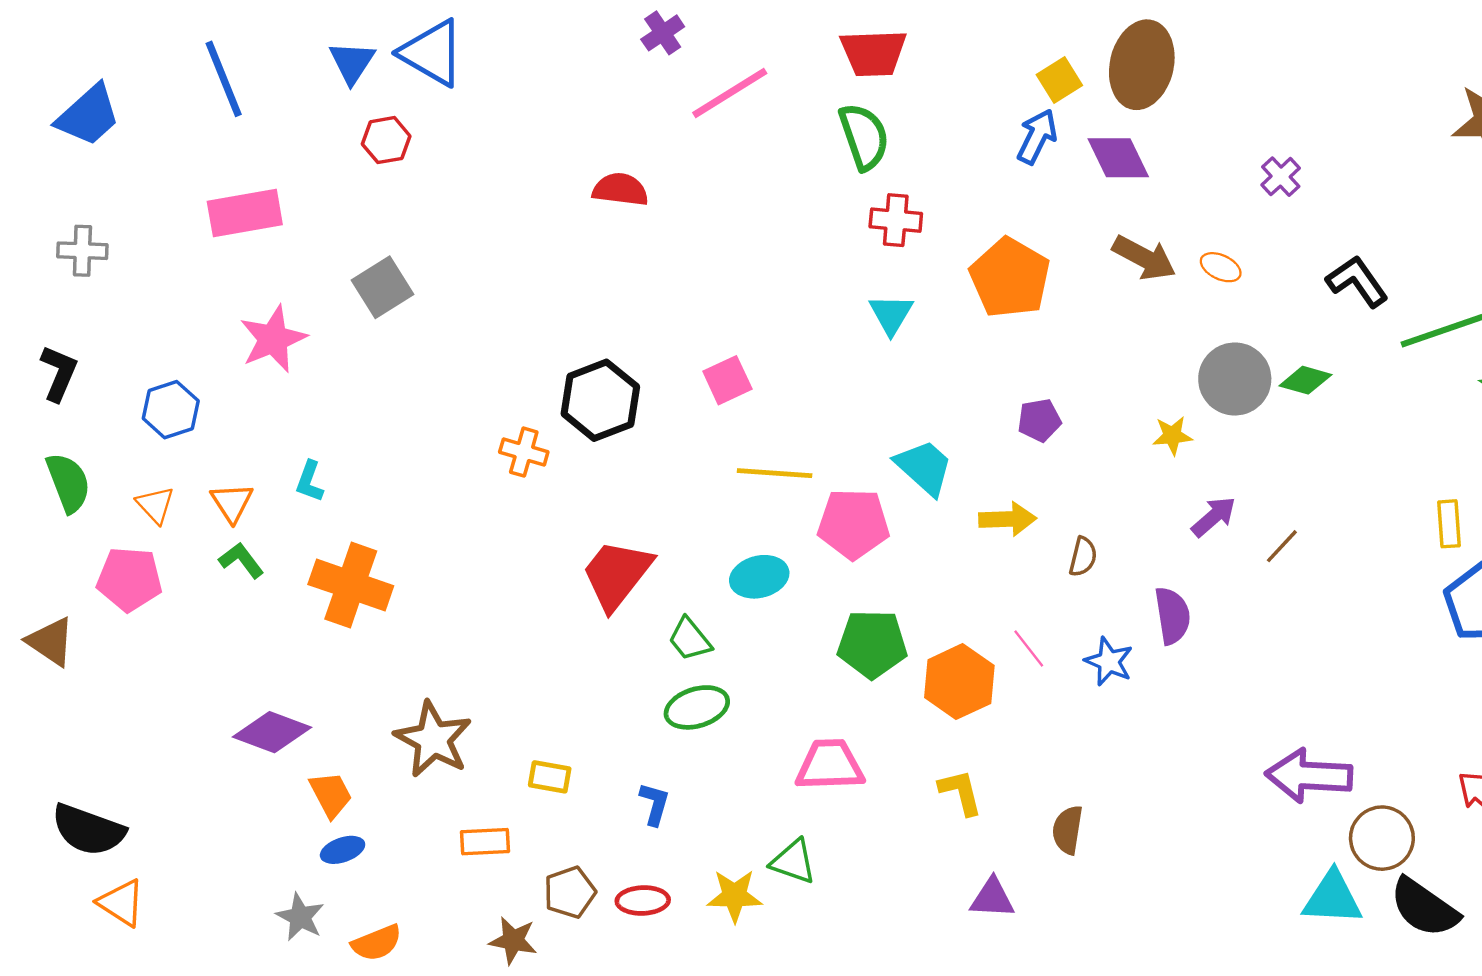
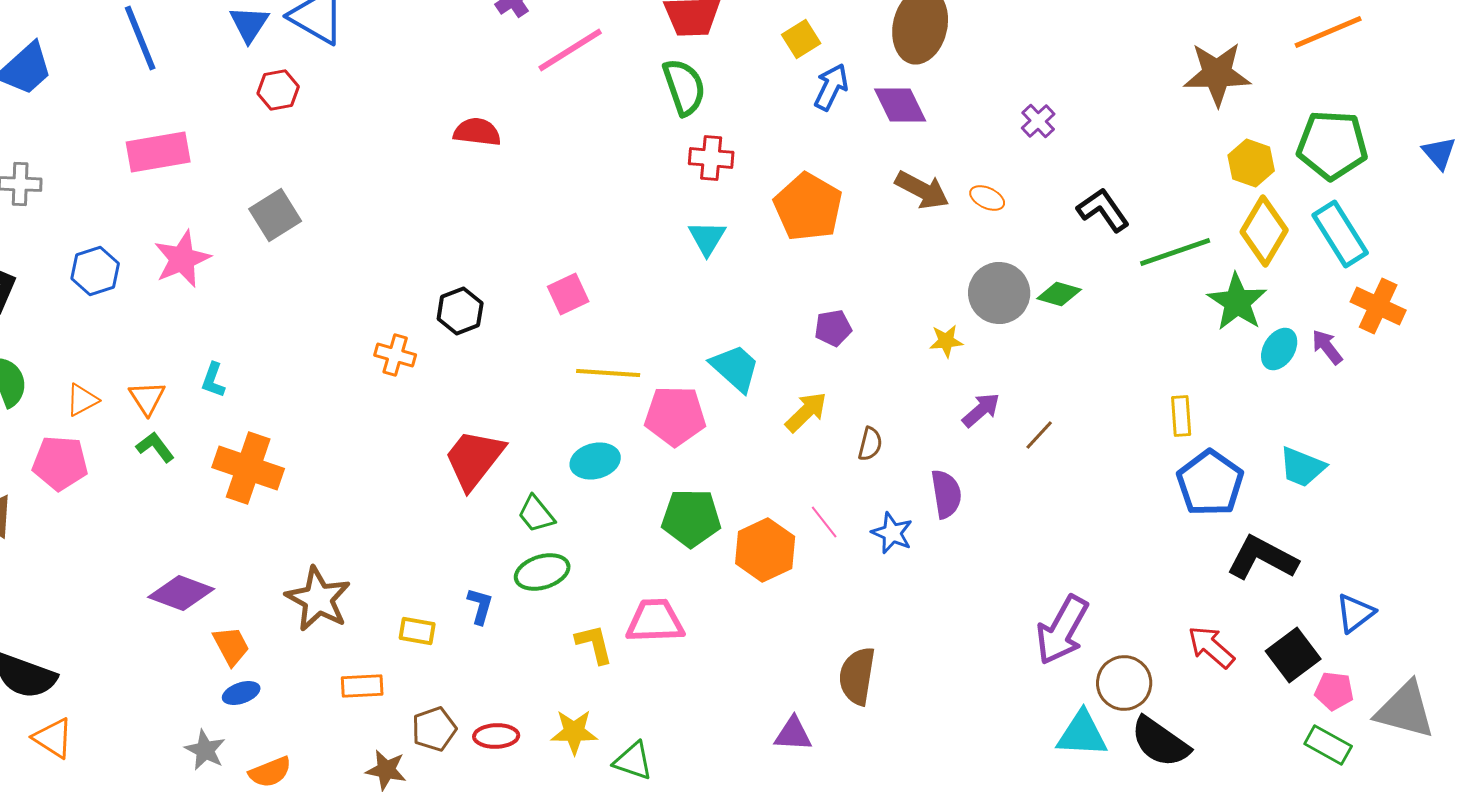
yellow square: (1059, 80) -> (801, 39), moved
black hexagon: (600, 400) -> (460, 311), size x0.7
blue hexagon: (171, 410) -> (95, 271), moved
orange triangle: (155, 505) -> (82, 400), turned 45
yellow arrow: (1008, 519) -> (806, 412), turned -42
purple arrow: (1309, 776) -> (1062, 630), turned -64
yellow L-shape: (961, 792) -> (594, 644), moved
blue L-shape: (654, 804) -> (480, 606), moved
brown semicircle: (1068, 830) -> (857, 676), size x1.4
green triangle: (793, 862) -> (633, 761), moved

